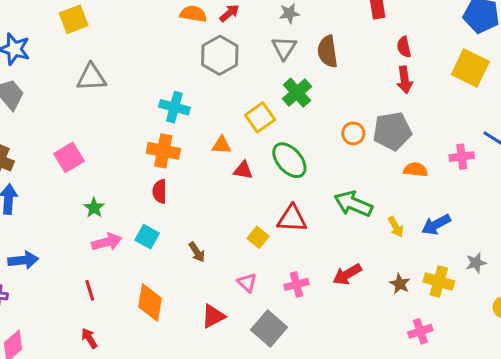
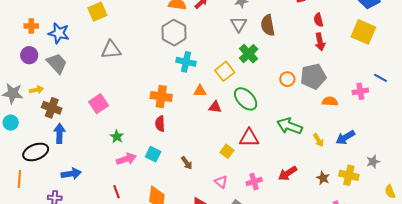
gray hexagon: (220, 55) -> (174, 33), moved
cyan cross: (174, 107) -> (186, 62), moved

